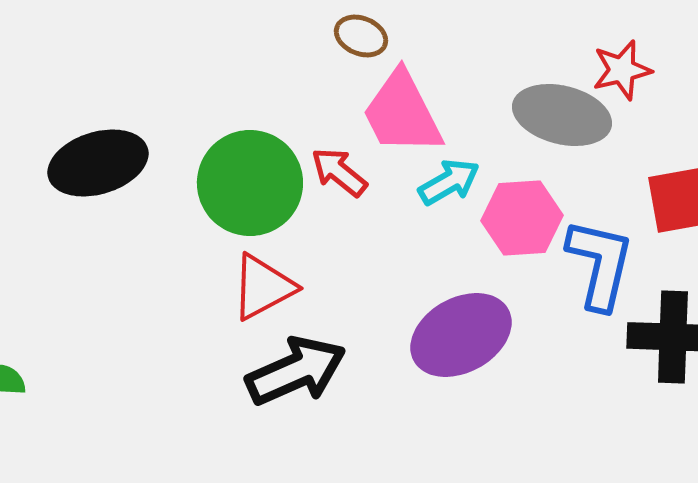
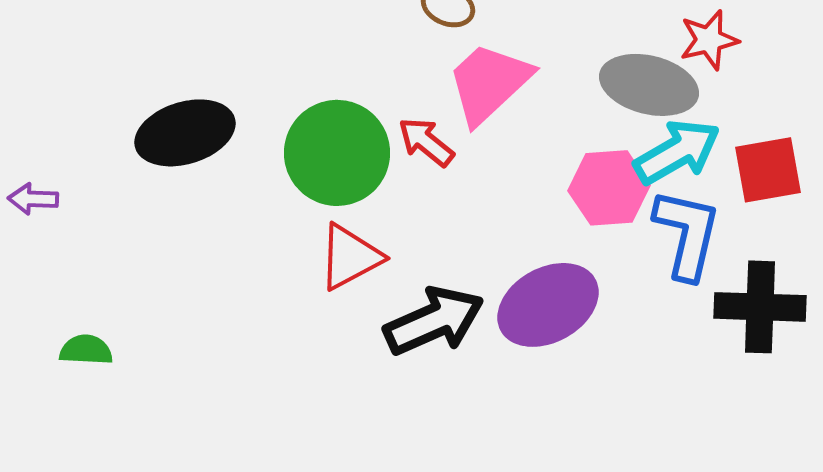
pink trapezoid: (402, 113) -> (489, 83), turned 74
cyan arrow: (449, 182) -> (677, 152), moved, size x1.4
black arrow: (296, 371) -> (434, 321), moved

